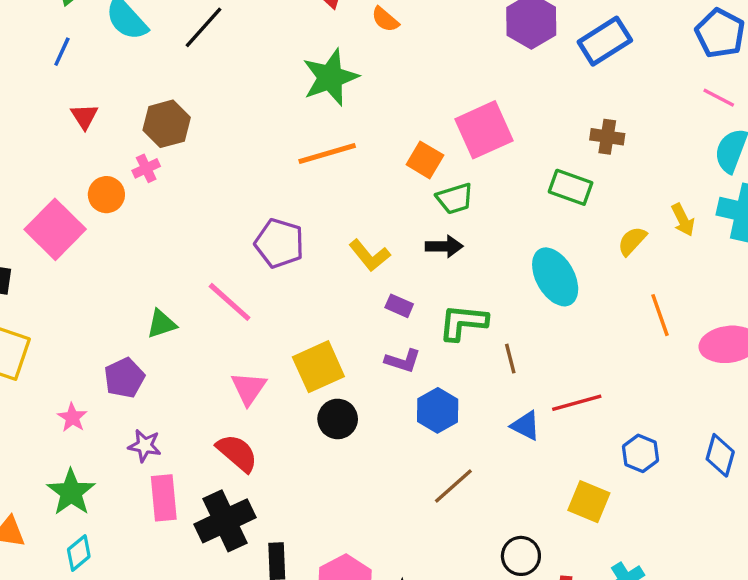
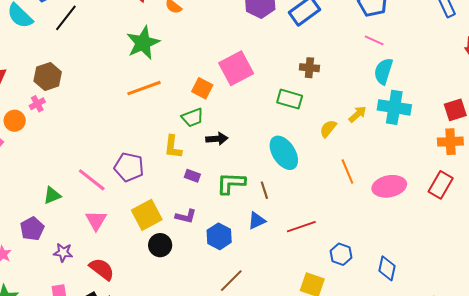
green trapezoid: (455, 199) -> (193, 118), moved
yellow arrow: (683, 220) -> (358, 114), turned -102
purple pentagon: (279, 243) -> (129, 167), moved
yellow L-shape: (369, 255) -> (173, 147), turned 50
brown line: (510, 359) -> (264, 190), moved
purple L-shape: (403, 361) -> (186, 216), moved
pink triangle: (249, 388) -> (96, 220), moved
blue triangle: (526, 426) -> (257, 221), moved, turned -48
purple star: (145, 446) -> (63, 253), moved
blue diamond: (720, 455) -> (387, 268), moved

